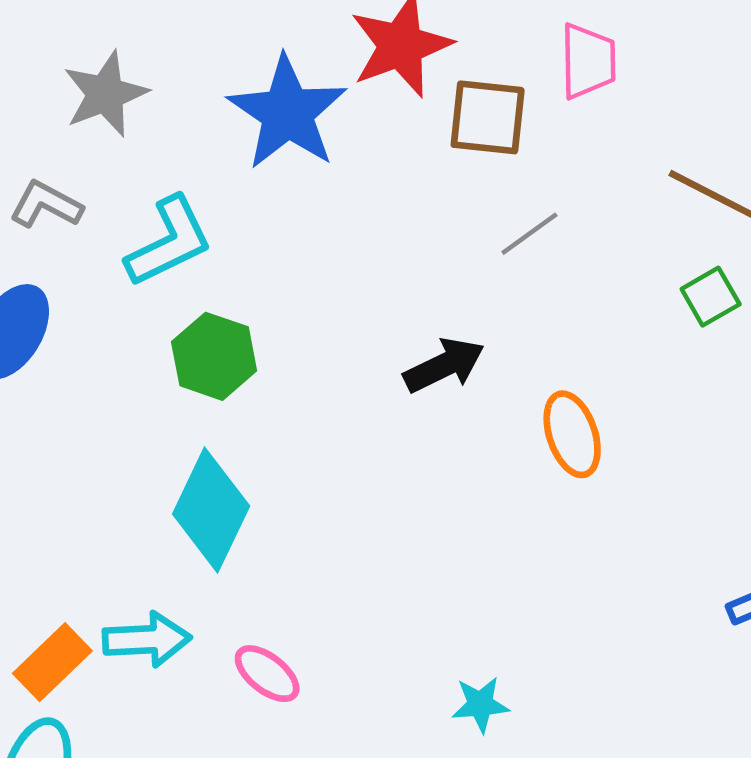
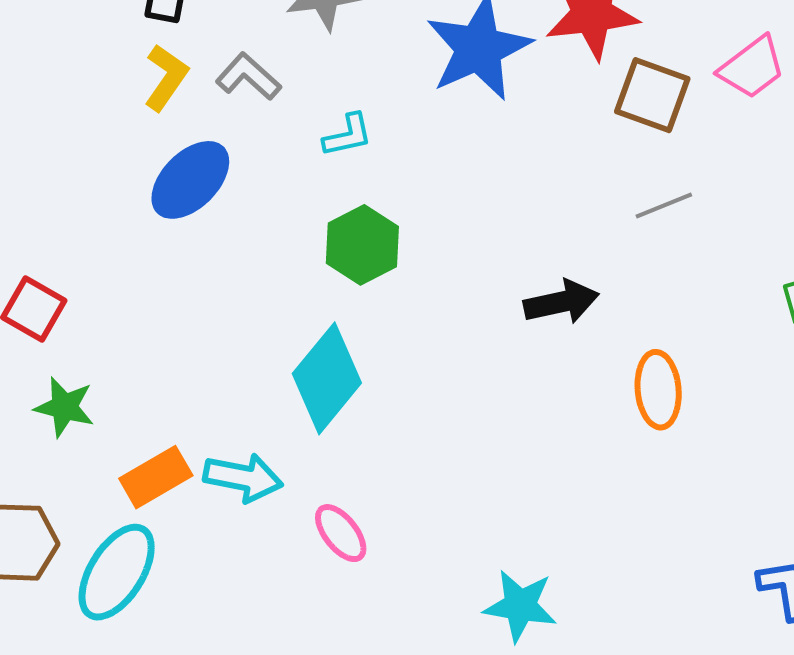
pink trapezoid: (588, 61) -> (752, 68), turned 40
cyan L-shape: (169, 242) -> (348, 135), size x0.6
cyan star: (480, 704) -> (520, 606), size x1.4

